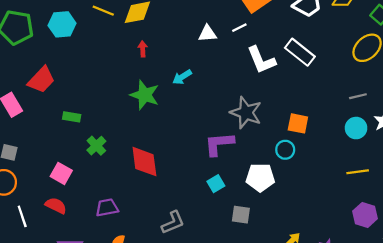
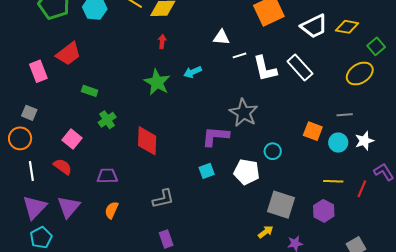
white line: (239, 28) -> (240, 55), moved
orange square: (298, 123) -> (313, 131), moved
gray square: (241, 215) -> (281, 205), moved, size x1.6
purple hexagon: (365, 215) -> (324, 211), moved

